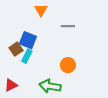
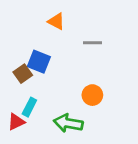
orange triangle: (41, 10) -> (56, 21), turned -32
cyan rectangle: (27, 56) -> (29, 107), moved

